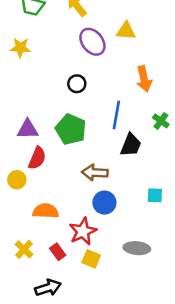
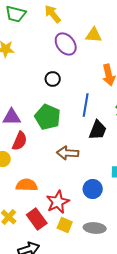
blue circle: (104, 203) -> (93, 189), moved
gray ellipse: (137, 248) -> (95, 228), moved
red rectangle: (58, 252) -> (37, 219), size x1.5

